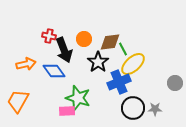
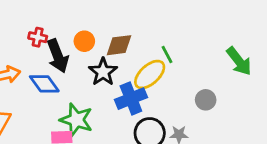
green line: (123, 49) -> (167, 55), moved

